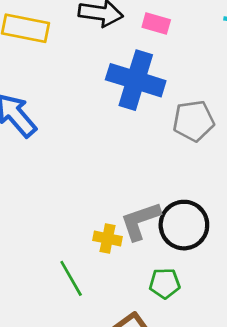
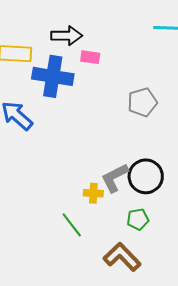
pink rectangle: (156, 23) -> (90, 57), moved
blue cross: (136, 80) -> (53, 76), moved

